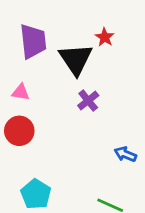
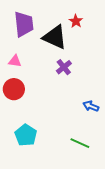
black triangle: (76, 59) -> (55, 37), turned -32

